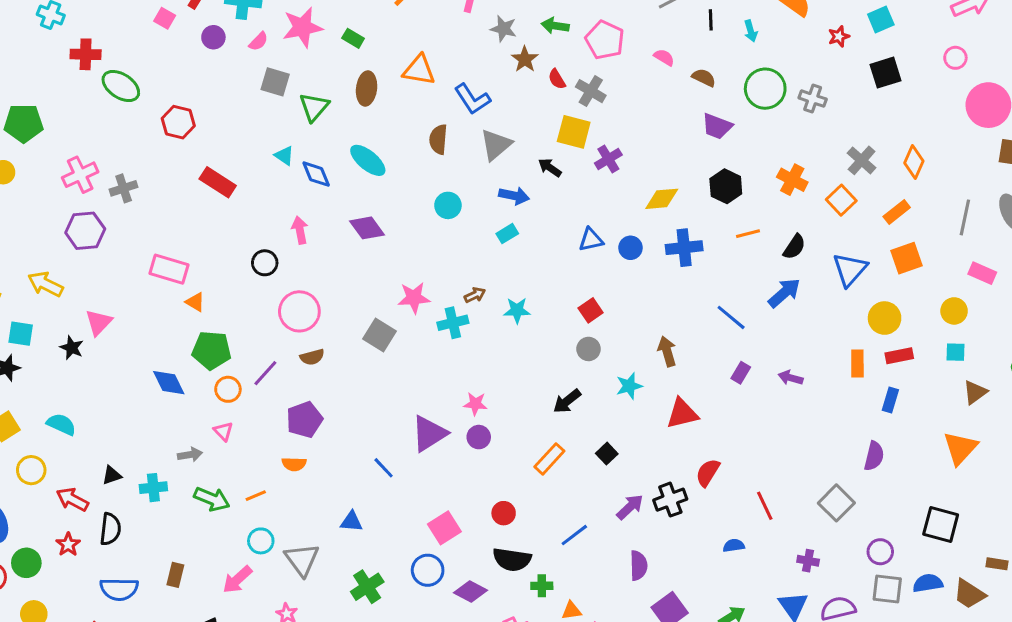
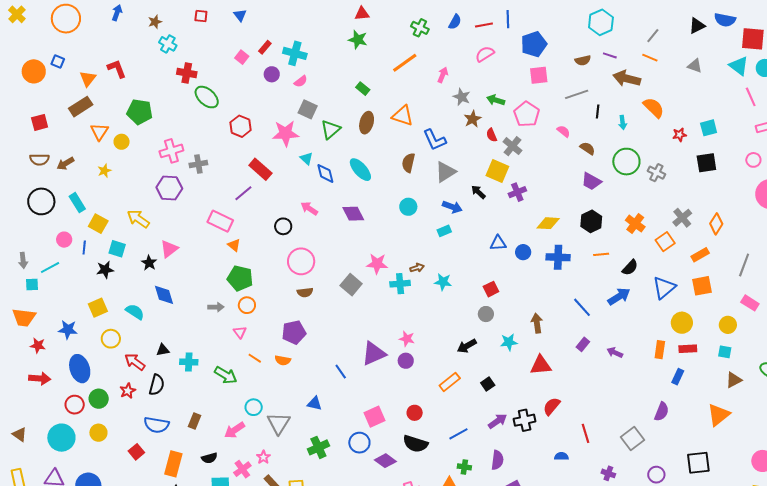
pink star: (302, 27) -> (286, 133), moved
pink arrow: (300, 230) -> (309, 208), turned -54
purple line: (265, 373) -> (243, 193), moved
blue diamond: (169, 383) -> (164, 295), moved
gray arrow: (190, 455) -> (216, 307), moved
orange line: (256, 496) -> (255, 358), moved, turned 48
black square: (941, 525) -> (698, 463), turned -30
green cross: (542, 586) -> (464, 467), moved

